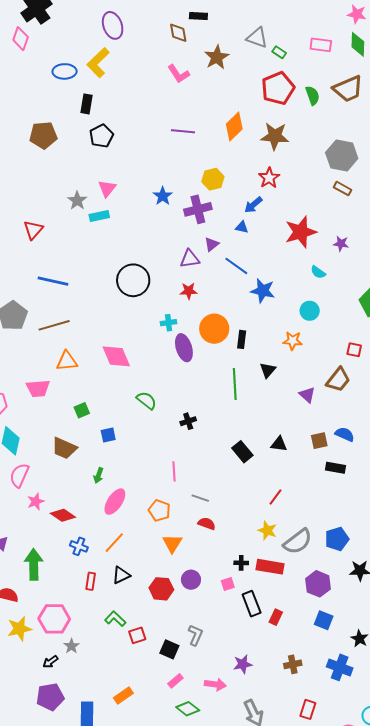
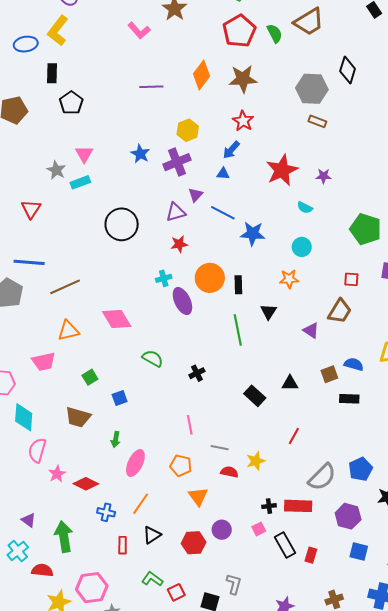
red triangle: (33, 230) -> (31, 209), moved
black circle: (133, 280) -> (122, 224), moved
blue line: (53, 281) -> (29, 262), moved
brown line: (54, 325) -> (65, 287), moved
yellow star: (267, 530) -> (256, 461), moved, turned -30

